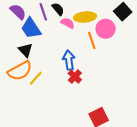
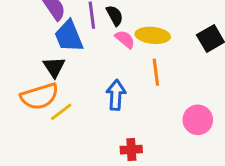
pink circle: (106, 29) -> (198, 120), moved
red cross: (75, 77) -> (131, 150), moved, turned 32

